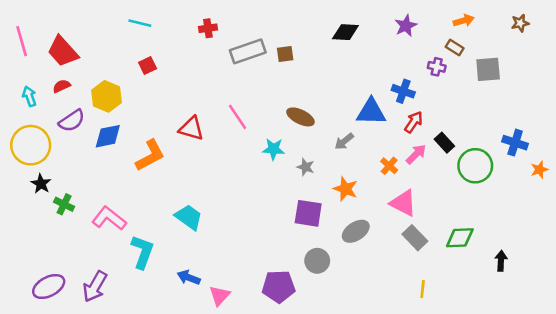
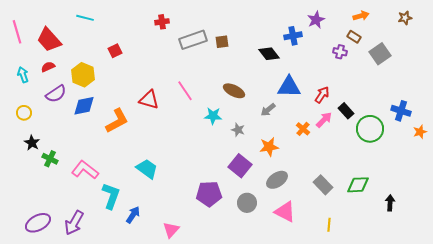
cyan line: (140, 23) -> (85, 18), moved
black diamond: (345, 32) -> (269, 54), moved, turned 50
gray square: (488, 69) -> (380, 54), turned -30
blue cross: (403, 91) -> (293, 36), moved, turned -30
yellow circle: (31, 145) -> (24, 113), size x0.5
orange star: (345, 189) -> (269, 147), turned -30
pink triangle: (403, 203) -> (285, 212), moved
purple square: (308, 213) -> (240, 166), turned 30
blue arrow: (189, 278) -> (133, 215), moved, turned 102
purple pentagon: (279, 287) -> (209, 194), moved

